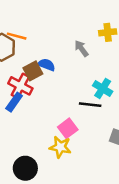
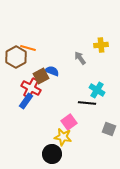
black circle: (25, 168) -> (52, 154), moved

